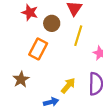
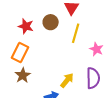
red star: (30, 13) -> (26, 26), moved
orange rectangle: (38, 49) -> (20, 52), moved

